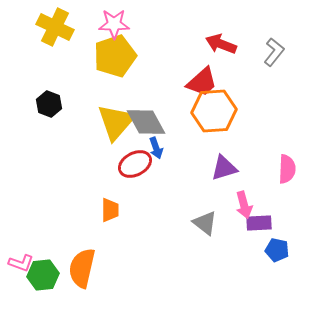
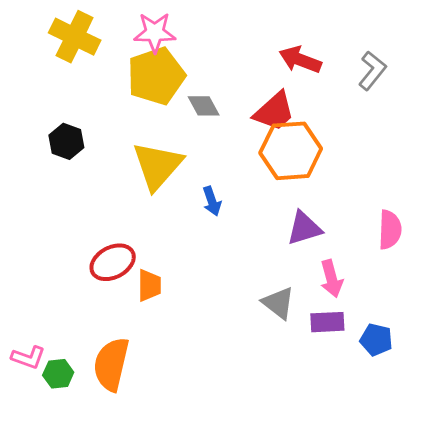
gray diamond: (146, 122) -> (204, 106), moved, size x0.6
red ellipse: (135, 164) -> (113, 262), moved
purple rectangle: (259, 223) -> (327, 322), moved
green hexagon: (43, 275) -> (58, 374), size x0.7

